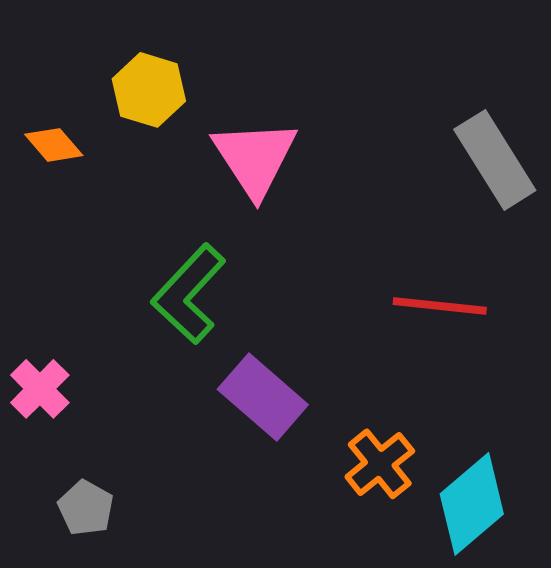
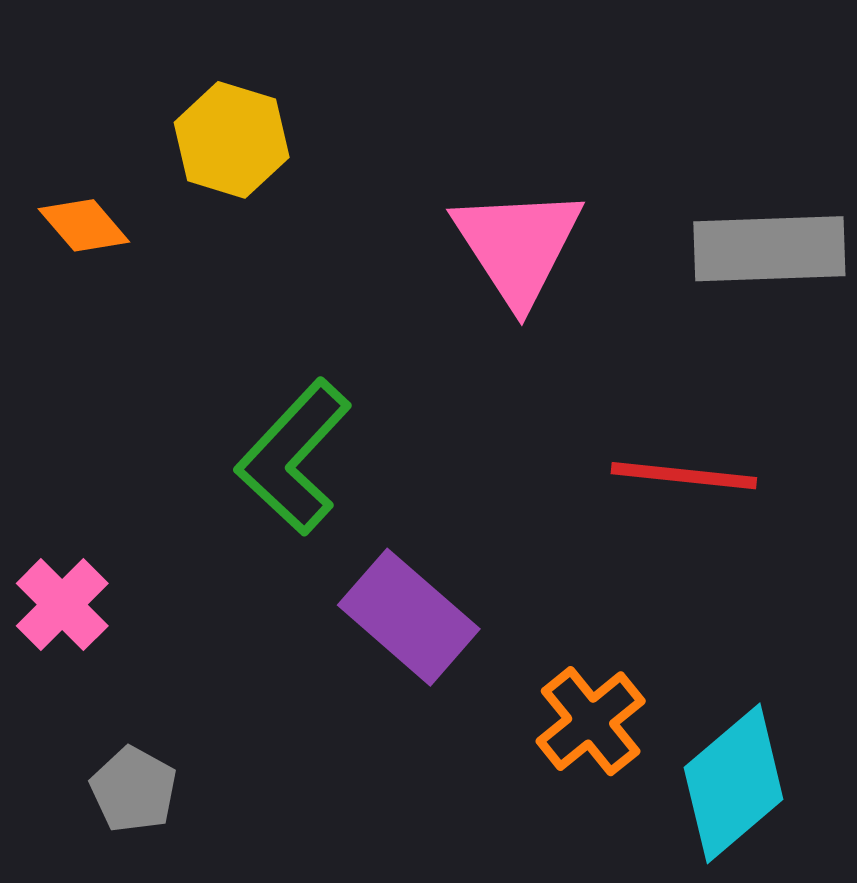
pink triangle: (255, 158) -> (518, 246), moved
gray rectangle: (495, 160) -> (769, 249), turned -60

